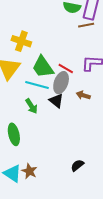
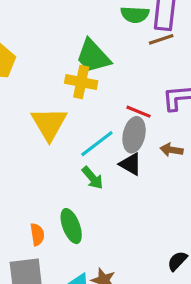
yellow cross: (21, 41) -> (81, 82), moved
green trapezoid: (43, 67) -> (93, 56), moved
cyan line: (37, 85) -> (97, 144), turned -45

